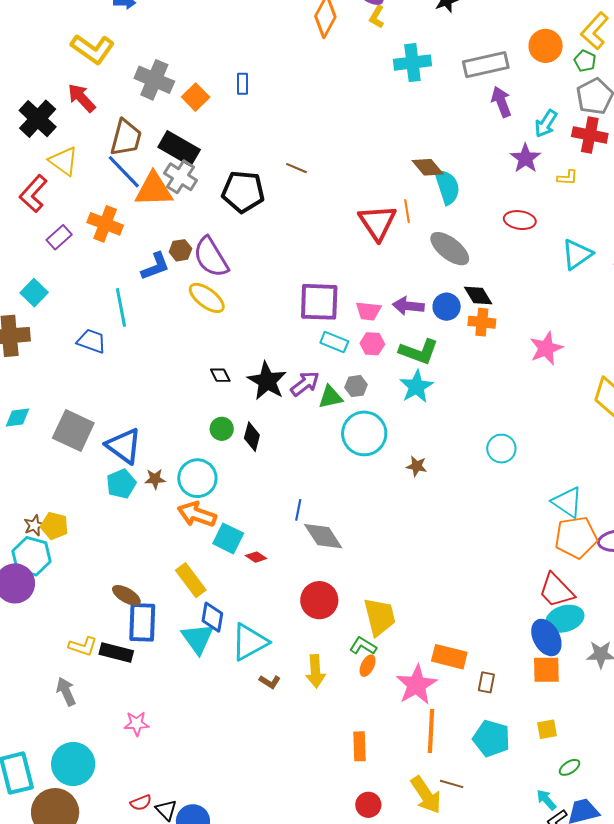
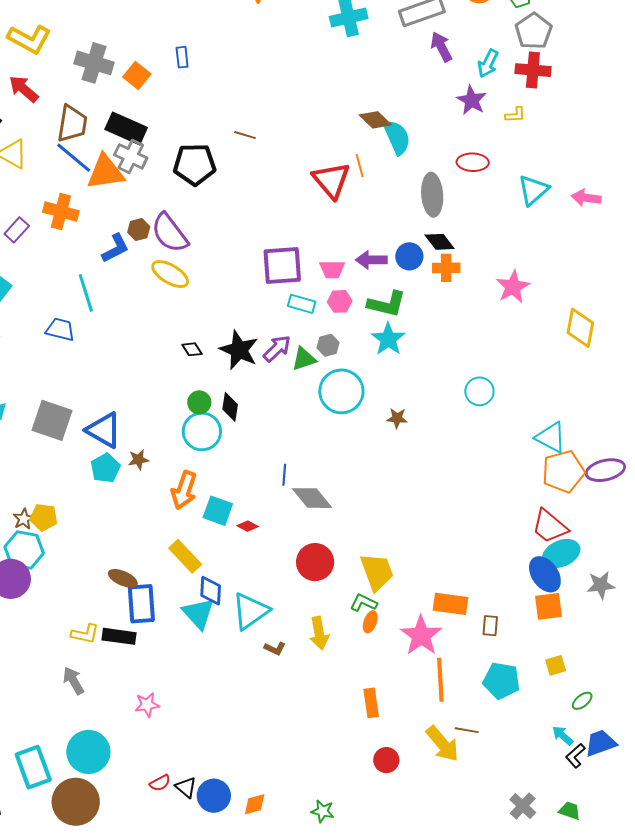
gray ellipse: (450, 249) -> (432, 195), moved, turned 54
cyan circle: (197, 478) -> (202, 431), moved
orange arrow: (197, 514) -> (184, 490), turned -84

